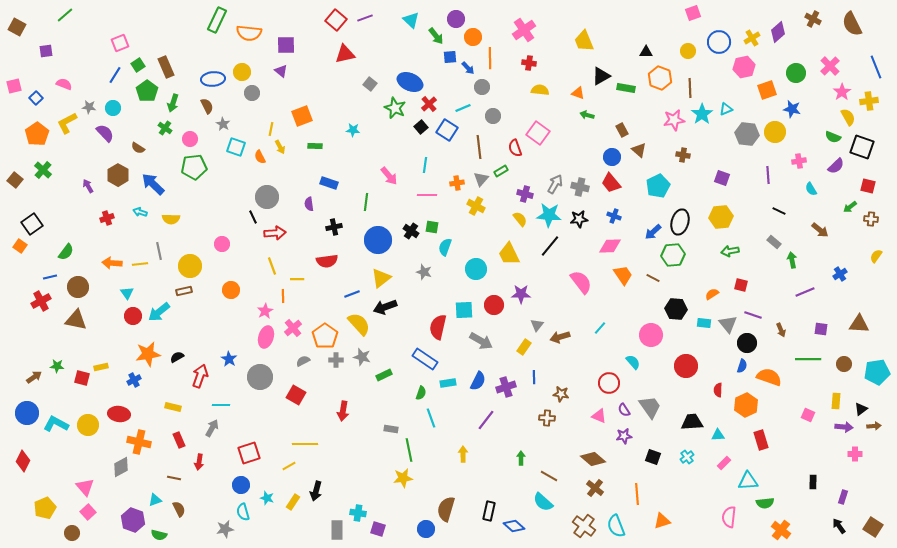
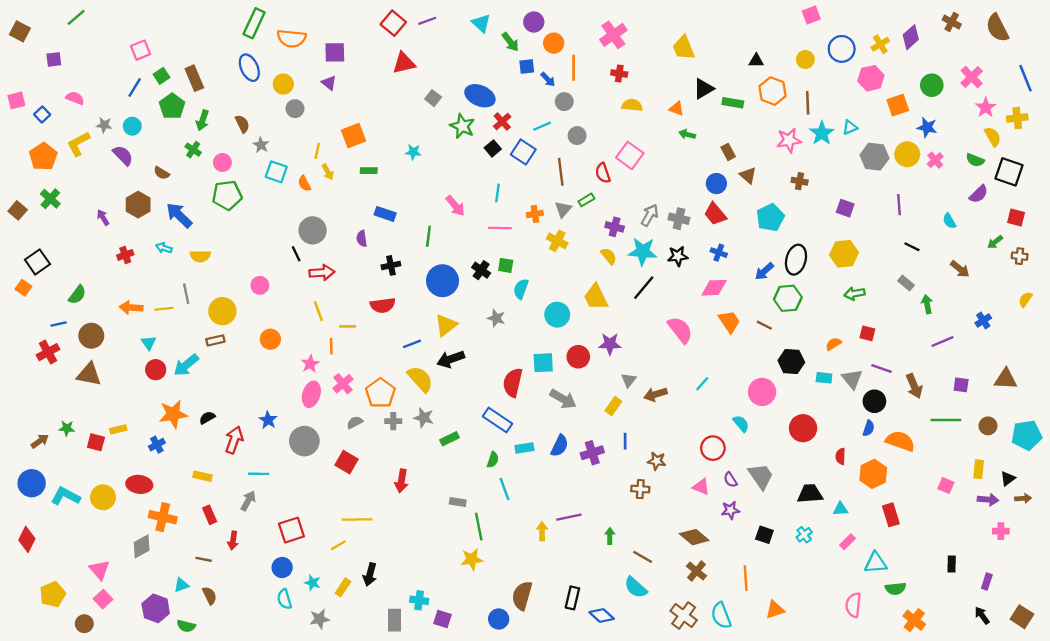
blue ellipse: (213, 79) -> (249, 68), moved, turned 70
pink cross: (799, 161) -> (935, 160), moved, turned -32
brown arrow: (781, 330) -> (914, 386), size x1.5
purple line: (486, 420) -> (569, 517), moved, turned 40
gray star: (225, 529) -> (320, 619), moved

